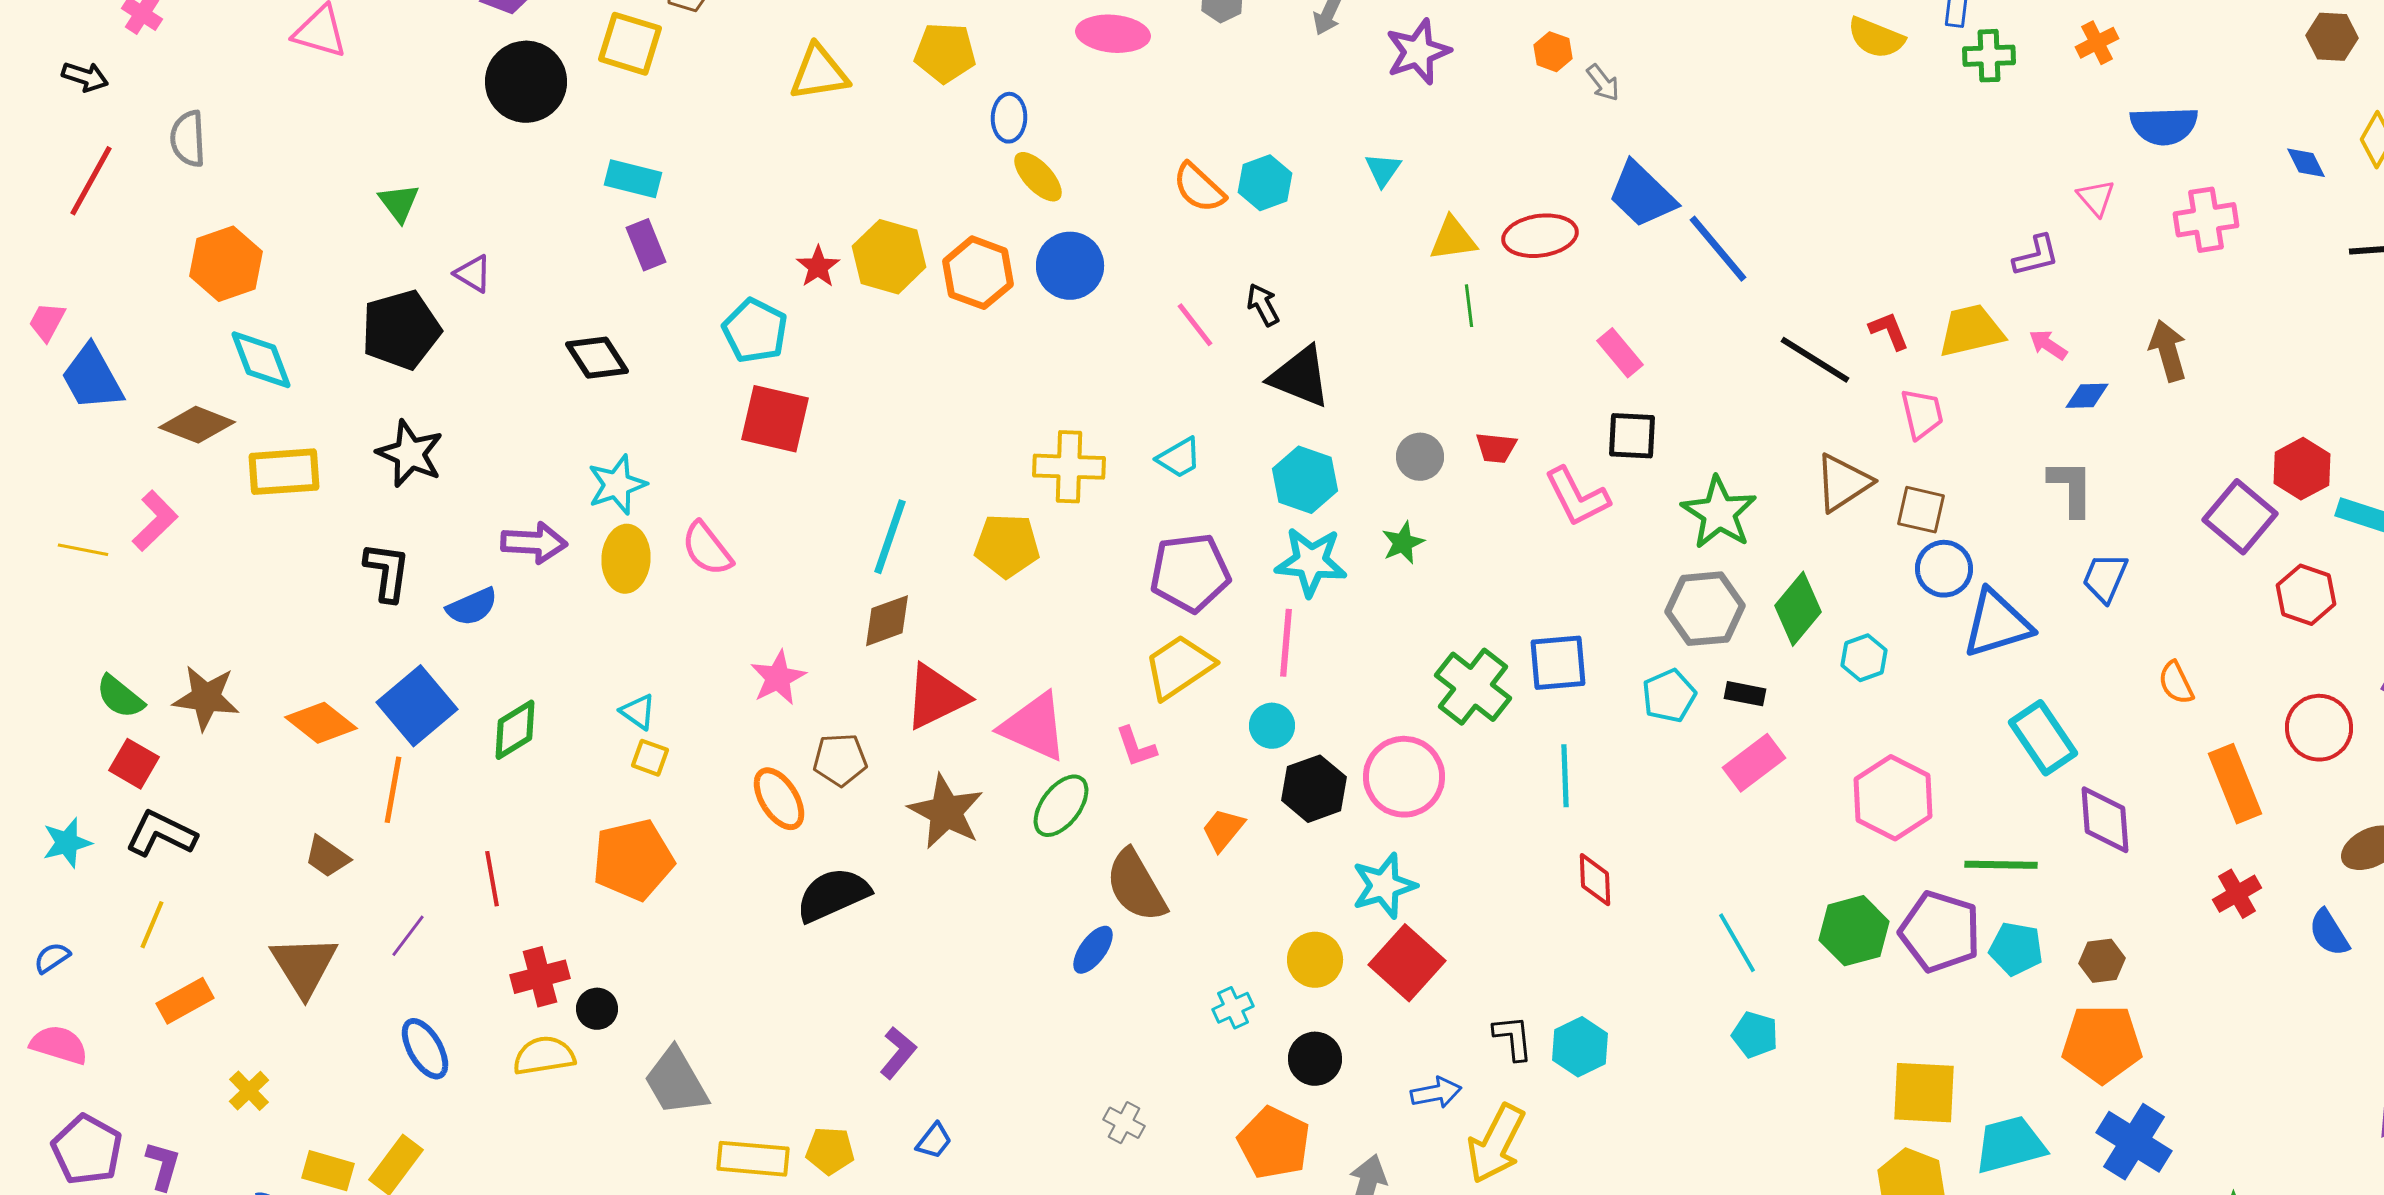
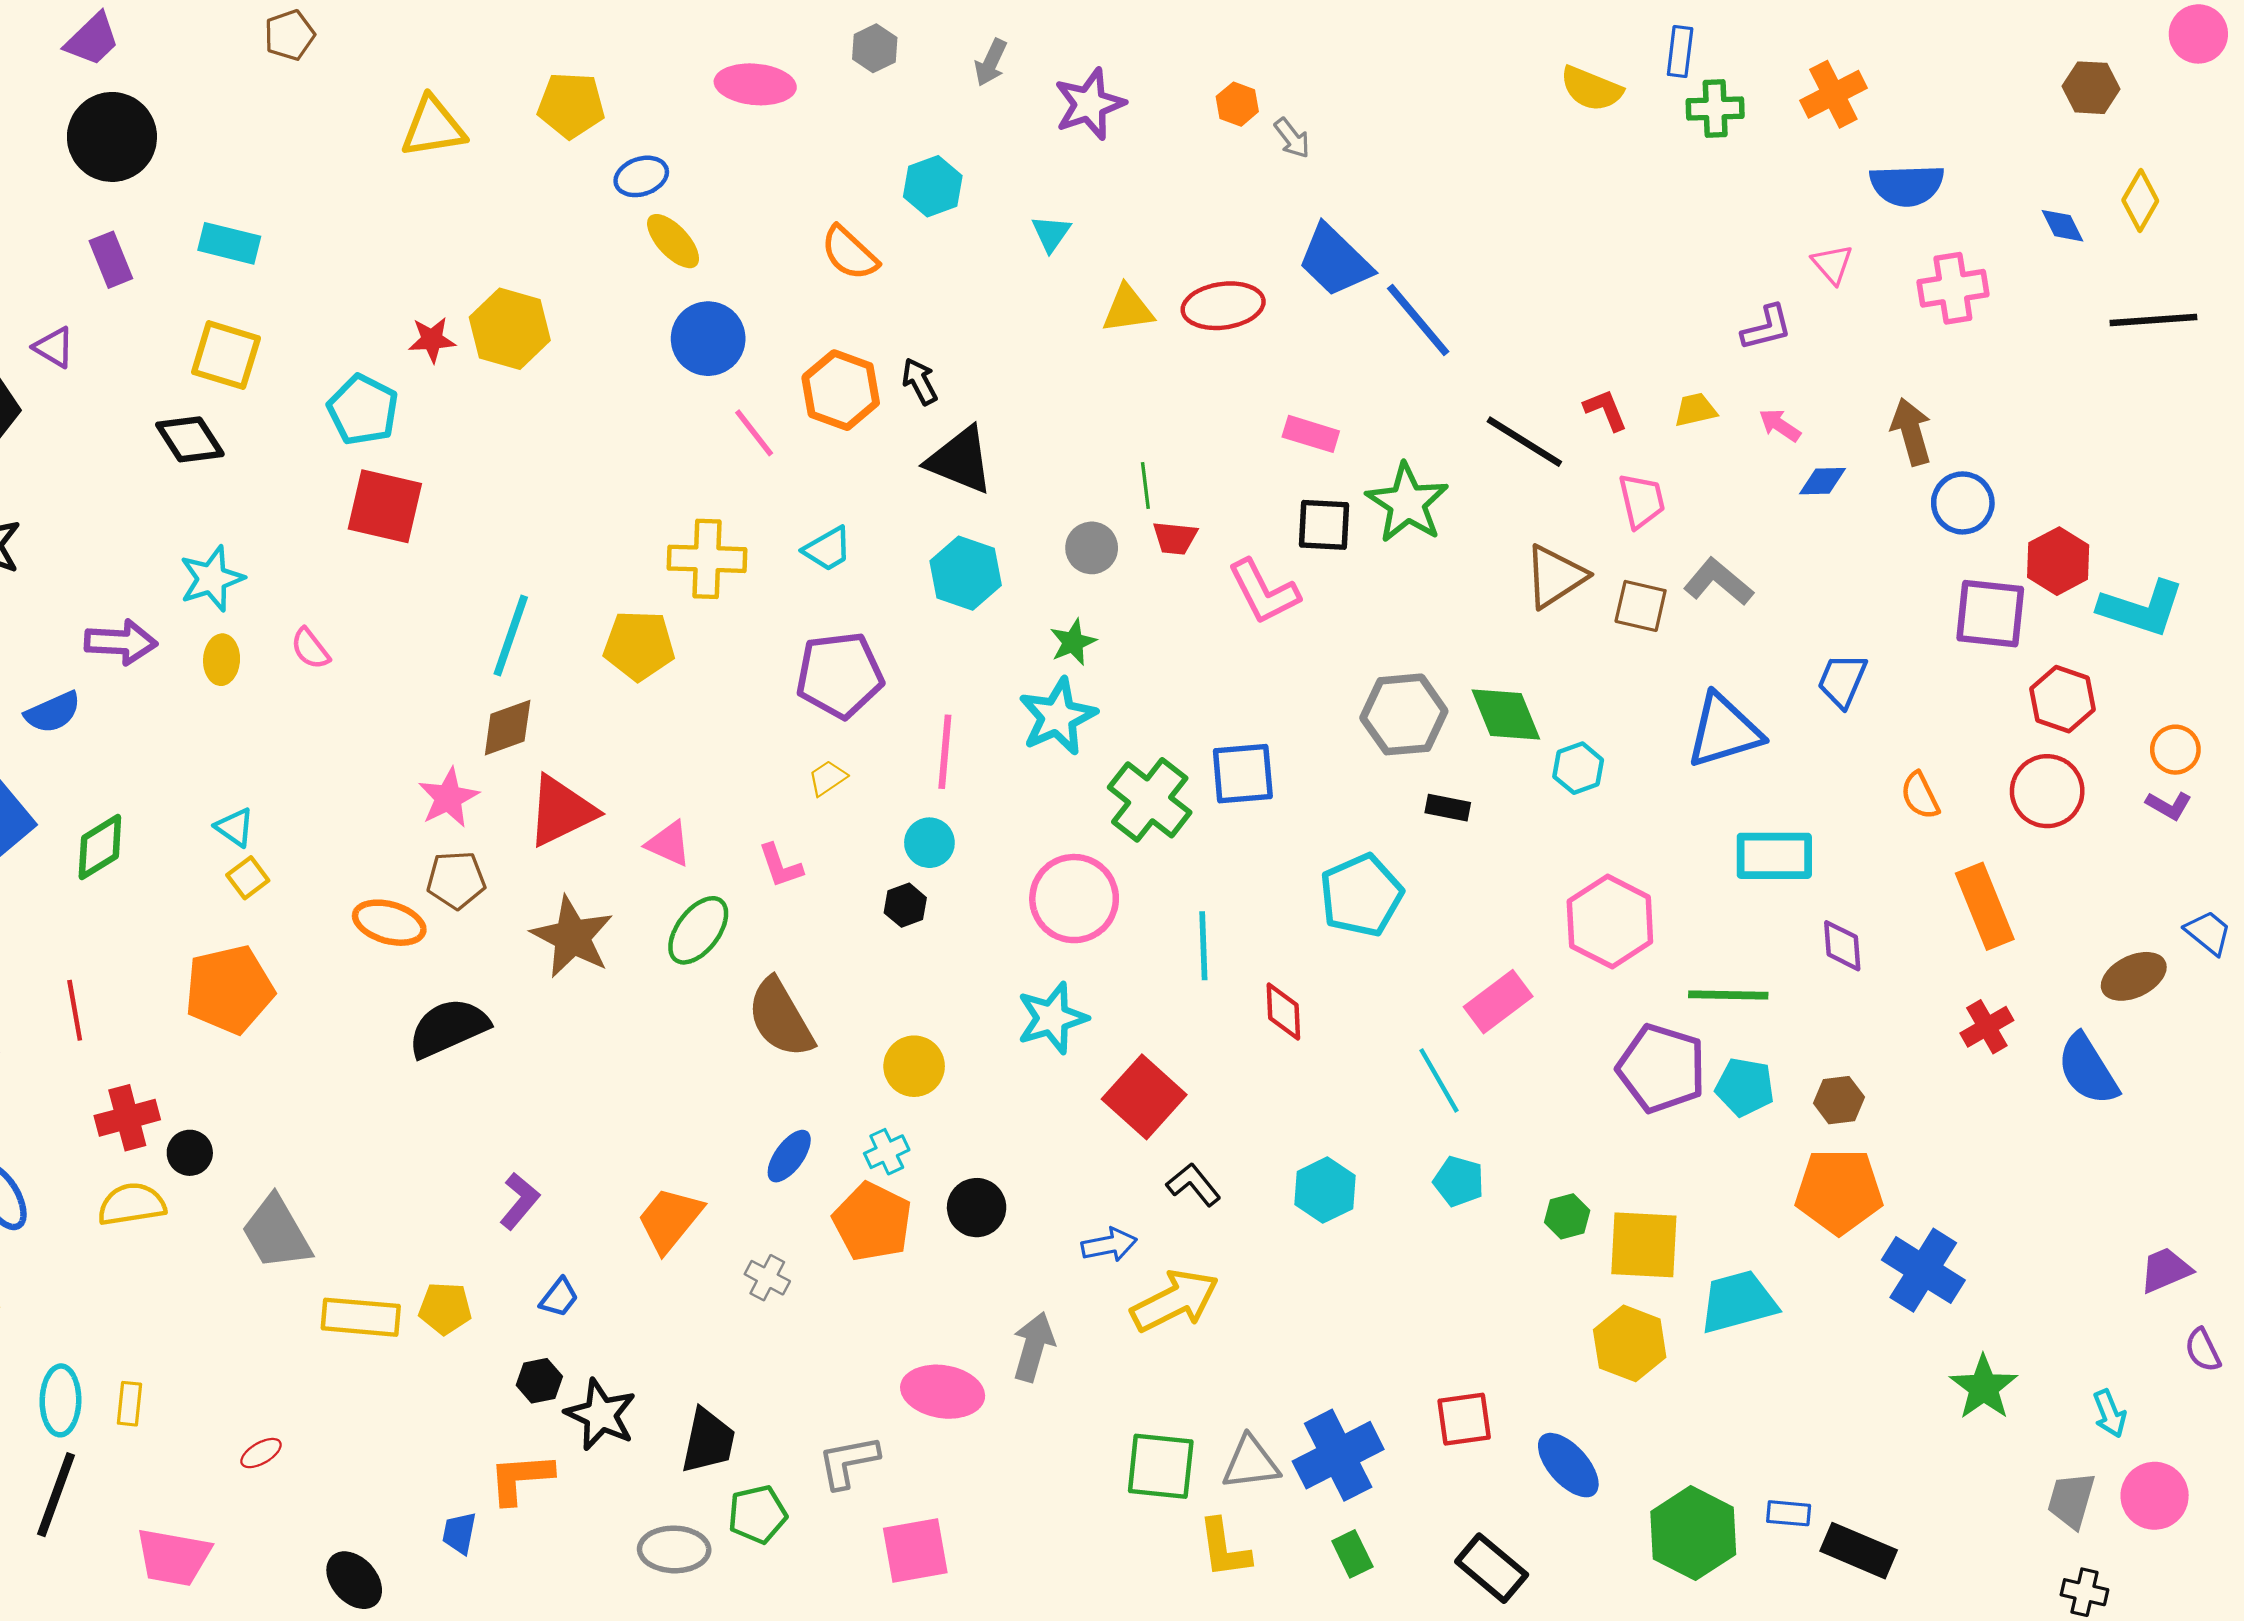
orange cross: (2097, 43) -> (1833, 94), size x1.4
yellow square: (630, 44) -> (226, 355), moved
blue ellipse: (1009, 118) -> (641, 176), turned 69
cyan hexagon: (1265, 183) -> (933, 186), moved
purple rectangle: (646, 245) -> (111, 260), moved
red star: (818, 267) -> (432, 340), turned 30
orange hexagon: (978, 273) -> (841, 390), moved
green line: (1469, 306) -> (1145, 485), moved
pink line: (1195, 325) -> (754, 433), moved
yellow trapezoid: (1971, 331) -> (1695, 410), size x0.6
pink rectangle: (1620, 353) -> (1311, 434), turned -33
gray L-shape: (2071, 488) -> (1718, 582), moved, turned -50
green star: (1719, 513) -> (1407, 503), moved
purple square: (2240, 517) -> (1990, 614), turned -34
pink semicircle: (707, 549) -> (310, 649), size x0.7
yellow ellipse: (626, 559) -> (222, 660), size x0.7
cyan star: (1311, 562) -> (1058, 717), moved, turned -30
blue circle: (1944, 569) -> (1963, 503), moved
green diamond: (1798, 609) -> (1506, 714), turned -62
yellow trapezoid: (1179, 667) -> (828, 778), size x0.5
pink star: (778, 678) -> (448, 798), moved
cyan pentagon: (1669, 696) -> (1361, 895), moved, size x1.4
pink triangle: (1034, 727) -> (669, 844), size x0.6
red circle: (2319, 728) -> (2047, 791), moved
cyan rectangle: (2043, 738) -> (1774, 856), turned -56
yellow square: (650, 758) -> (248, 878), turned 33
pink rectangle: (1754, 763) -> (1498, 1002), moved
cyan line: (1565, 776) -> (1203, 946), moved
black hexagon: (1314, 789) -> (905, 905), moved, size x0.6
orange ellipse: (779, 799) -> (389, 923), turned -42
purple diamond: (2105, 820) -> (1842, 946), size x0.7
orange trapezoid: (1223, 830) -> (670, 1220), moved, size x1.4
green hexagon: (1854, 931) -> (1567, 1216), moved, size x0.6
blue semicircle: (2329, 933) -> (2088, 1070), size x1.4
blue ellipse: (1093, 950) -> (789, 1156), moved
yellow circle: (1315, 960) -> (914, 1066), moved
red square: (1407, 963) -> (1144, 1097), moved
black L-shape: (1513, 1038) -> (1194, 1185), turned -33
cyan hexagon: (1580, 1047) -> (1325, 1190), moved
blue cross: (2134, 1142) -> (1923, 1270), moved
orange pentagon: (1274, 1143) -> (872, 1222), moved
yellow arrow: (1496, 1144) -> (1175, 1301), turned -144

